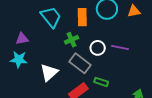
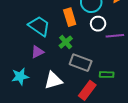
purple triangle: (22, 39) -> (37, 52), moved
white circle: (98, 48) -> (98, 24), moved
white triangle: (49, 72) -> (53, 80), turned 42

